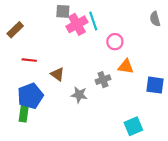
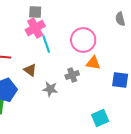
cyan line: (93, 21) -> (46, 44), moved
pink cross: (77, 24) -> (35, 28), moved
pink circle: (115, 42) -> (83, 40), size x1.6

